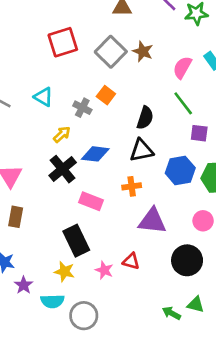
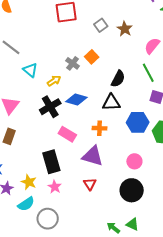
gray square: (111, 52) -> (101, 25), size x0.6
cyan triangle: (43, 97) -> (30, 70), moved
purple triangle: (152, 221) -> (93, 156), moved
pink circle: (203, 221) -> (134, 161), moved
red triangle: (131, 261) -> (90, 184), turned 32
pink star: (104, 270) -> (55, 187), moved
yellow star: (64, 272) -> (29, 182), moved
cyan semicircle: (52, 301) -> (26, 204), turned -42

